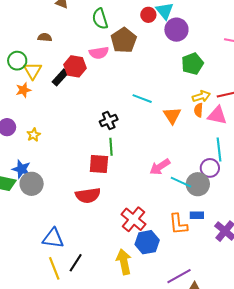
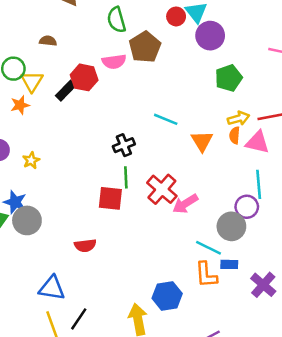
cyan line: (181, 182) -> (209, 248), moved
red semicircle: (88, 195) -> (85, 245), moved, size x0.7
red cross: (133, 219) -> (162, 189), moved

